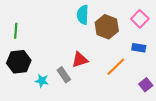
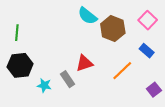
cyan semicircle: (83, 15) -> (88, 16), turned -54
blue rectangle: (139, 48) -> (147, 51), turned 32

